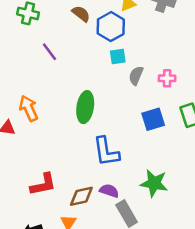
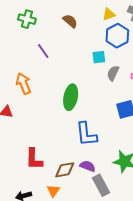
blue hexagon: (111, 27) -> (117, 36), moved
orange arrow: (29, 108) -> (24, 84), moved
red L-shape: (43, 184) -> (34, 159), turned 100

